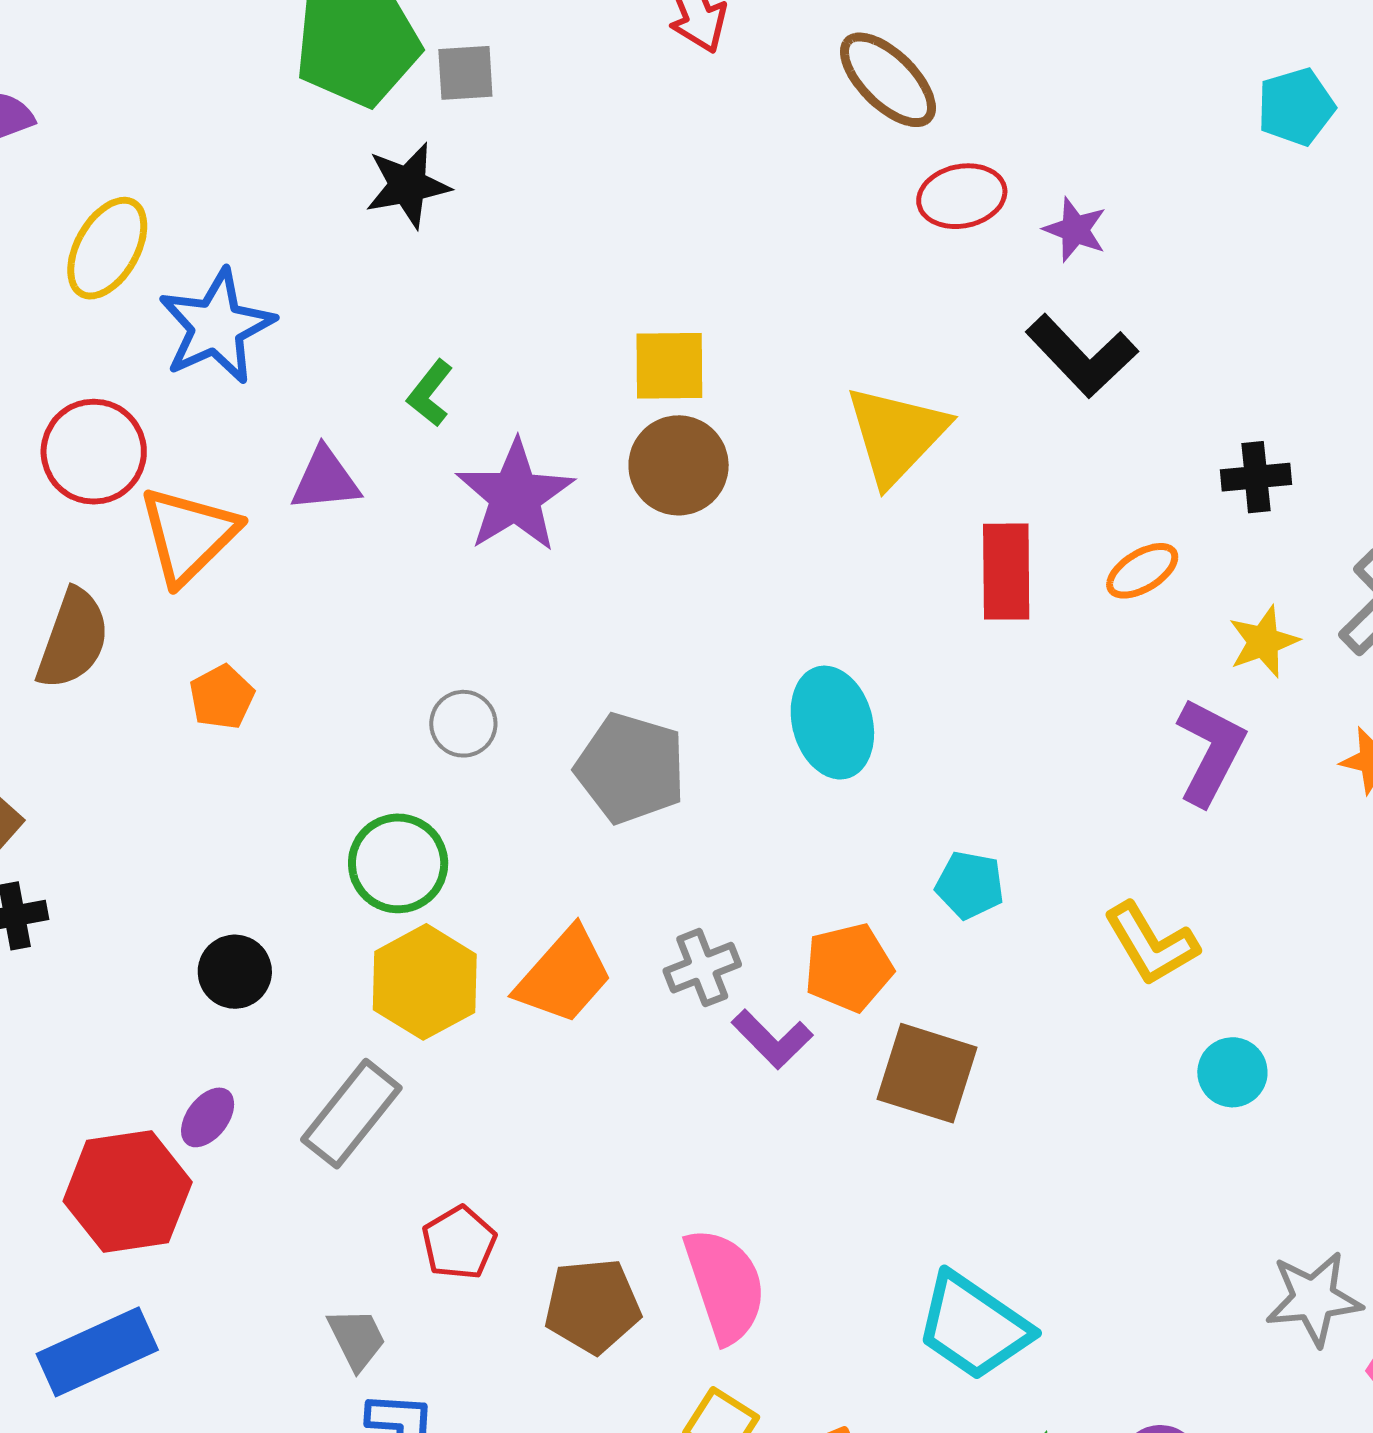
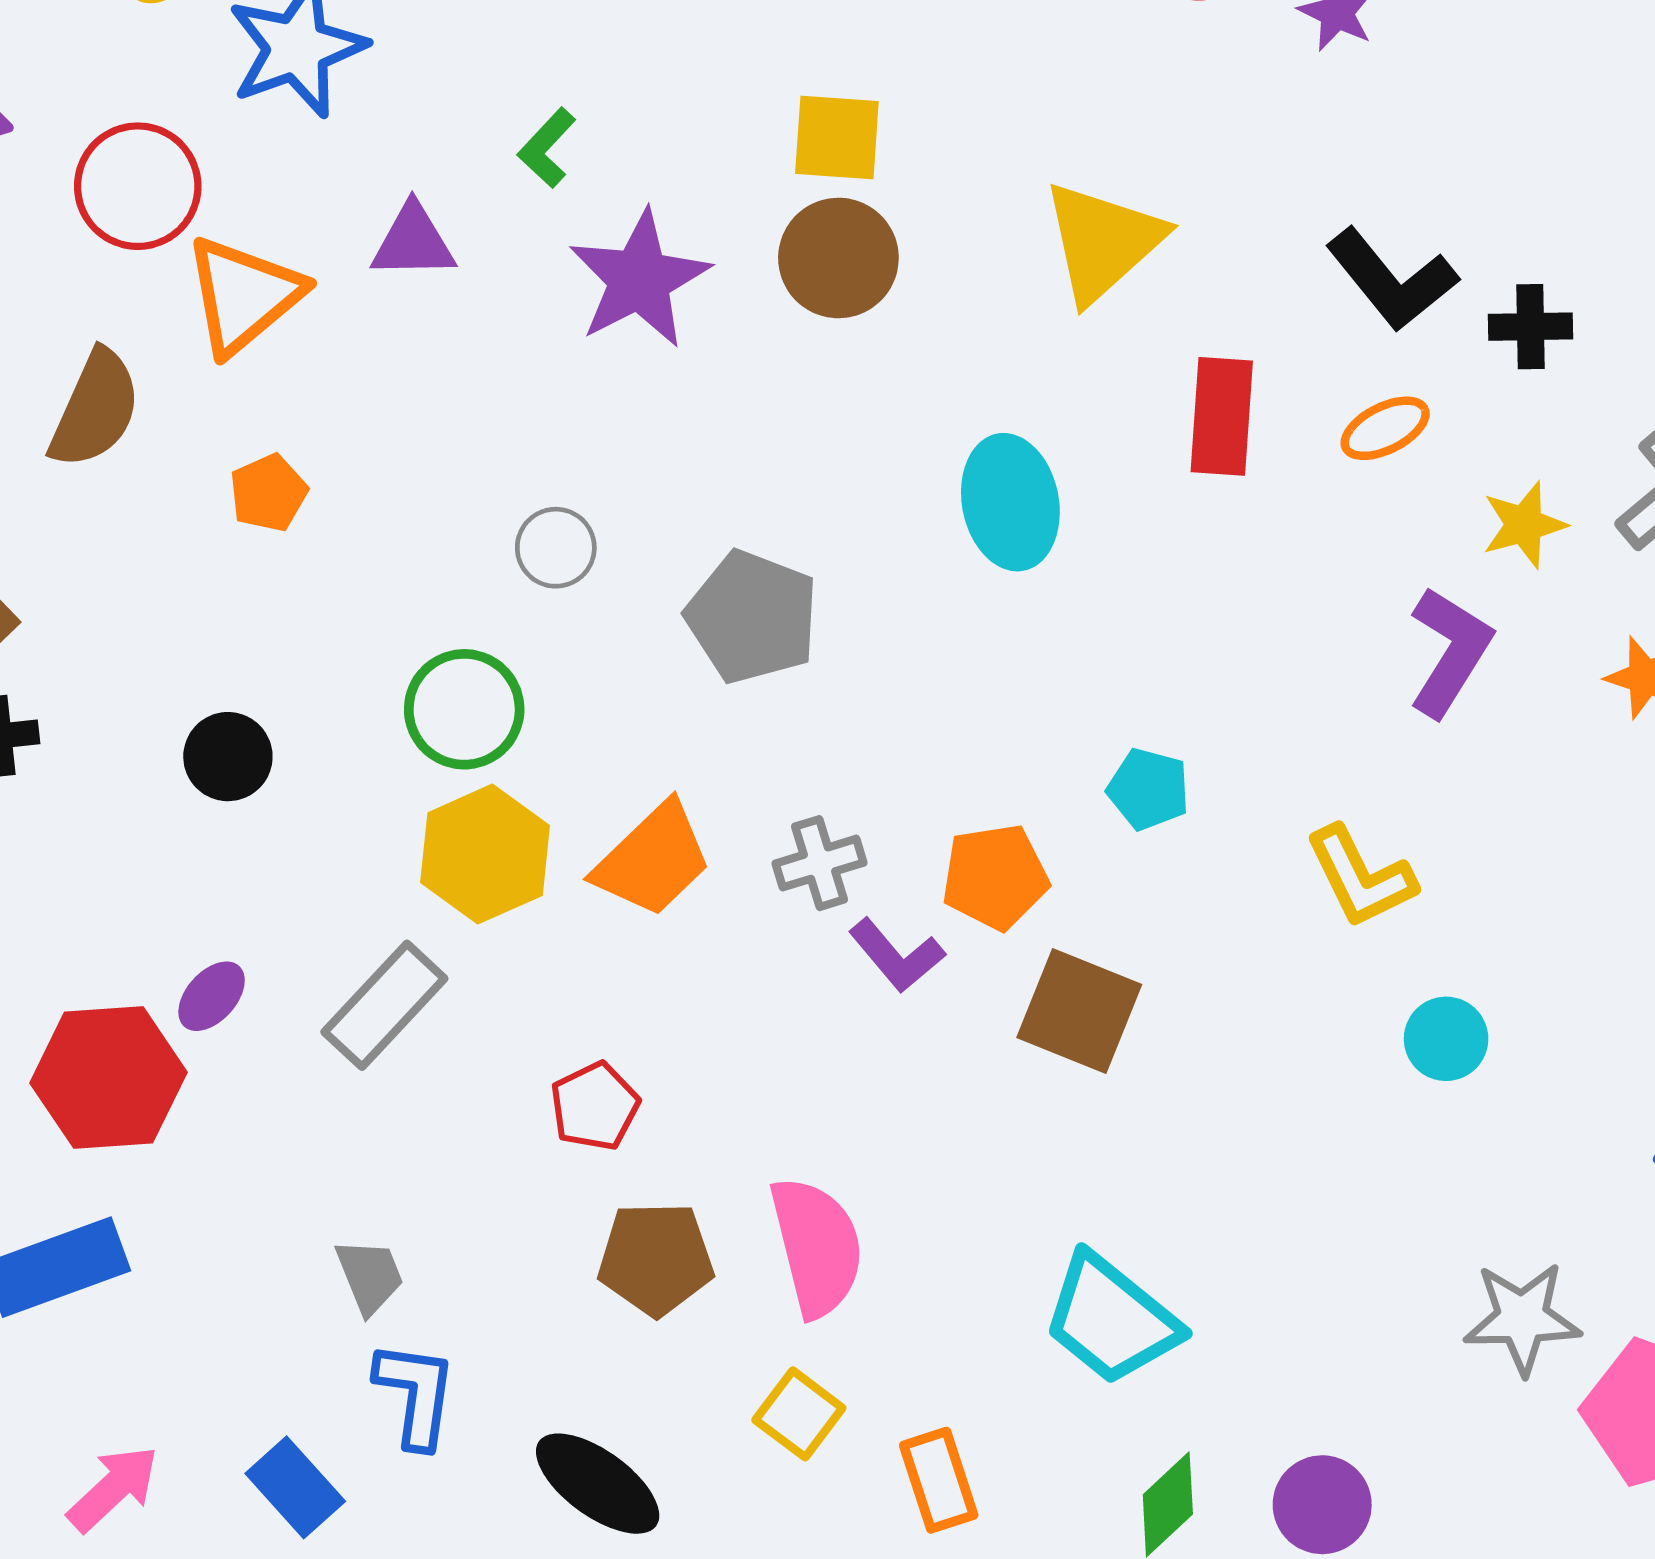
black L-shape: (1082, 356) -> (1392, 280), moved
cyan ellipse: (832, 723) -> (1010, 502), moved
black circle: (235, 972) -> (228, 757), moved
red pentagon: (459, 1243) -> (595, 1106), moved

